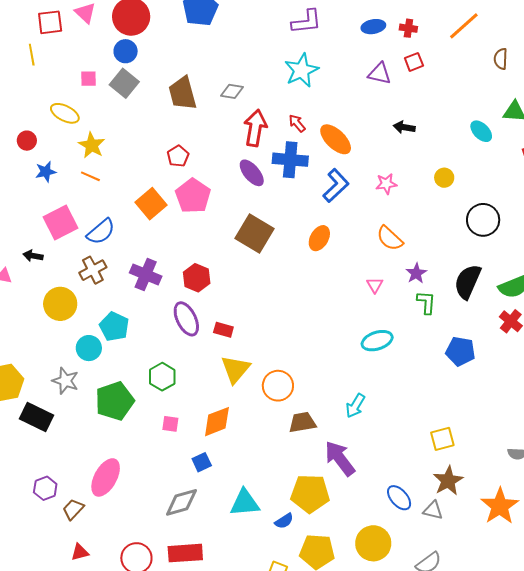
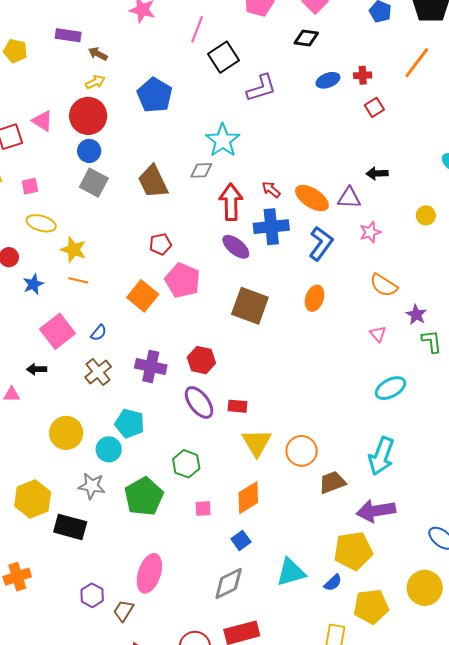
cyan star: (301, 70) -> (223, 140), moved
purple triangle: (380, 73) -> (349, 198), moved
pink square: (89, 79) -> (30, 186), moved
red pentagon: (178, 156) -> (160, 244), turned 30
blue semicircle: (101, 232) -> (99, 333), size x0.6
yellow circle: (60, 304) -> (66, 433), moved
cyan arrow: (355, 406) -> (381, 456), size x1.5
purple arrow: (340, 458) -> (376, 511), turned -51

